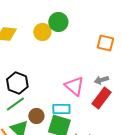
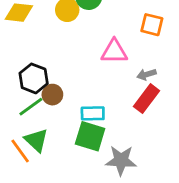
pink triangle: (74, 86) -> (114, 52), moved, turned -40
brown circle: (36, 116) -> (52, 95), moved

